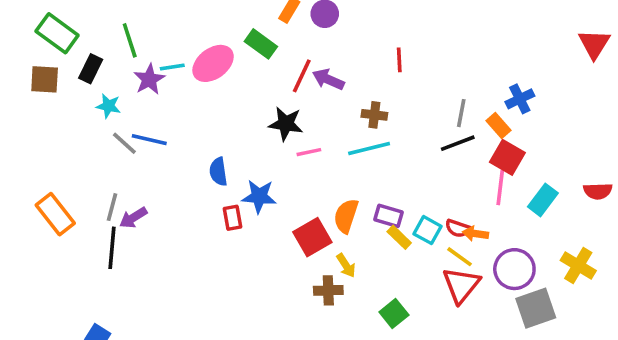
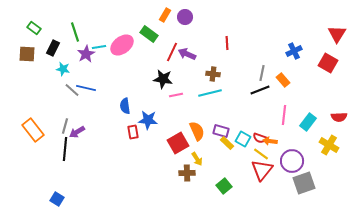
green rectangle: (57, 33) -> (34, 28), size x0.6
blue cross: (520, 99) -> (294, 51), moved
red square: (507, 157) -> (328, 63), moved
orange semicircle: (346, 216) -> (197, 131), turned 138
yellow cross: (578, 266) -> (329, 145), moved

